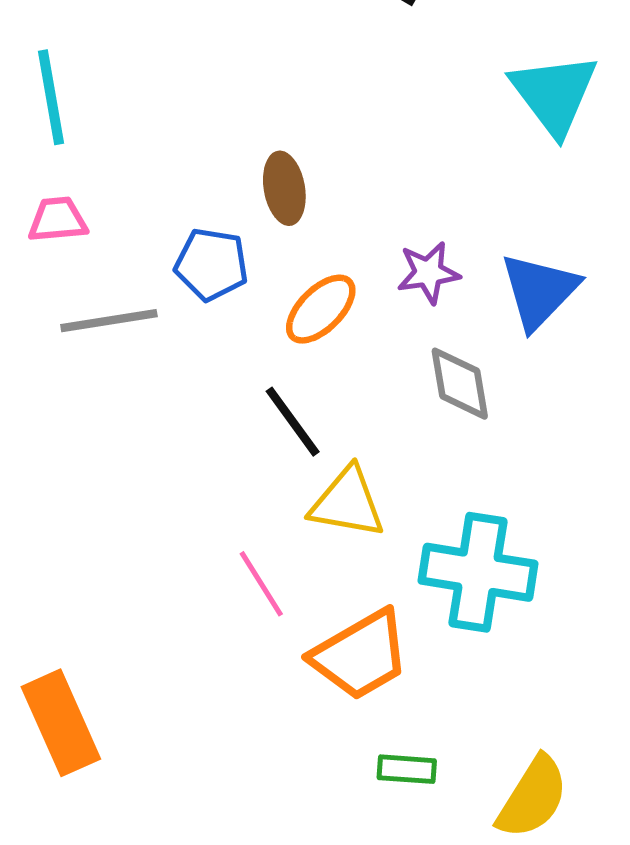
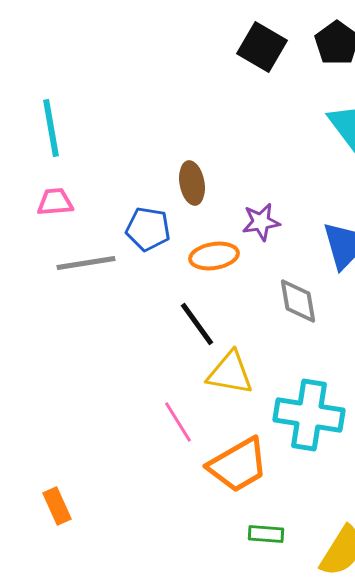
purple star: (428, 273) -> (261, 222), moved
orange ellipse: (321, 309) -> (214, 256), turned 36
orange rectangle: (61, 723) -> (57, 506), size x0.6

